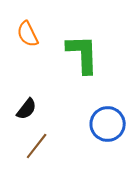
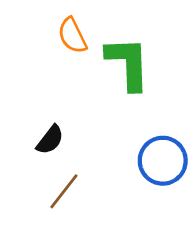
orange semicircle: (28, 34) -> (72, 36), moved

